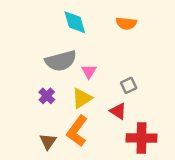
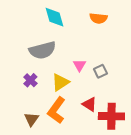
pink triangle: (89, 71) -> (79, 65), moved
red triangle: (118, 111) -> (89, 104), moved

